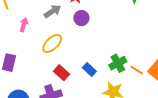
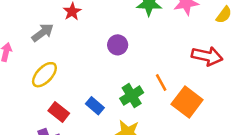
purple circle: (81, 18) -> (118, 45), moved
orange line: (137, 70) -> (161, 83), moved, turned 32

